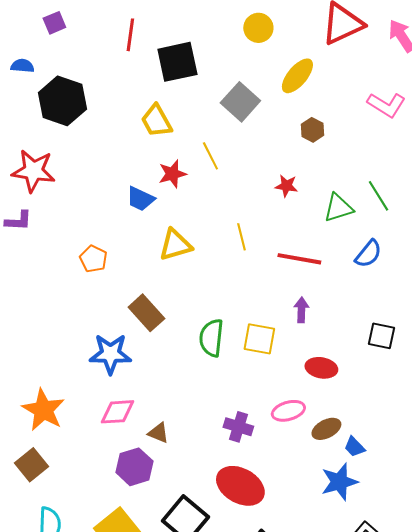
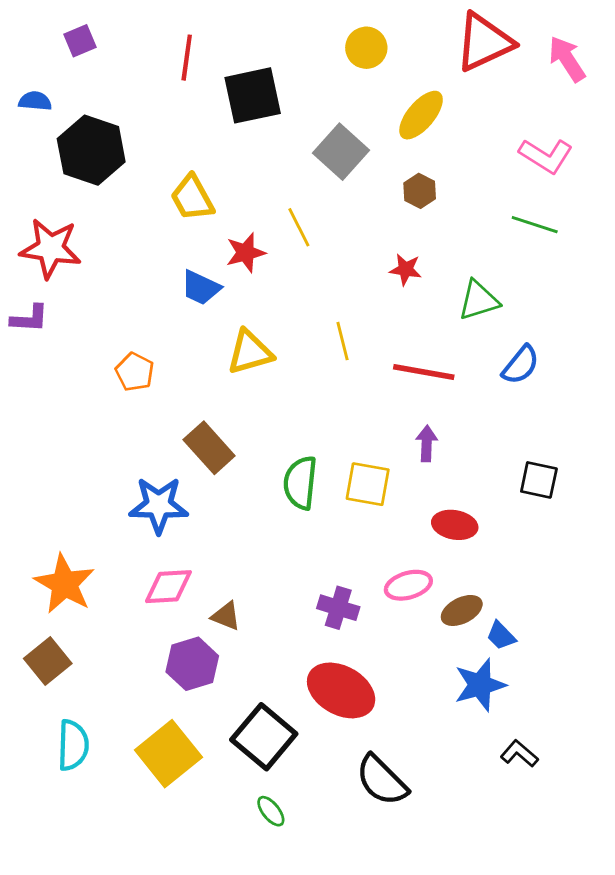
yellow trapezoid: (156, 121) -> (192, 198), moved
brown hexagon: (312, 130) -> (420, 191), moved
green line: (378, 196) -> (535, 225), moved, turned -40

